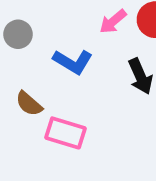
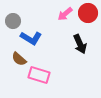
blue L-shape: (73, 62) -> (31, 38), moved

